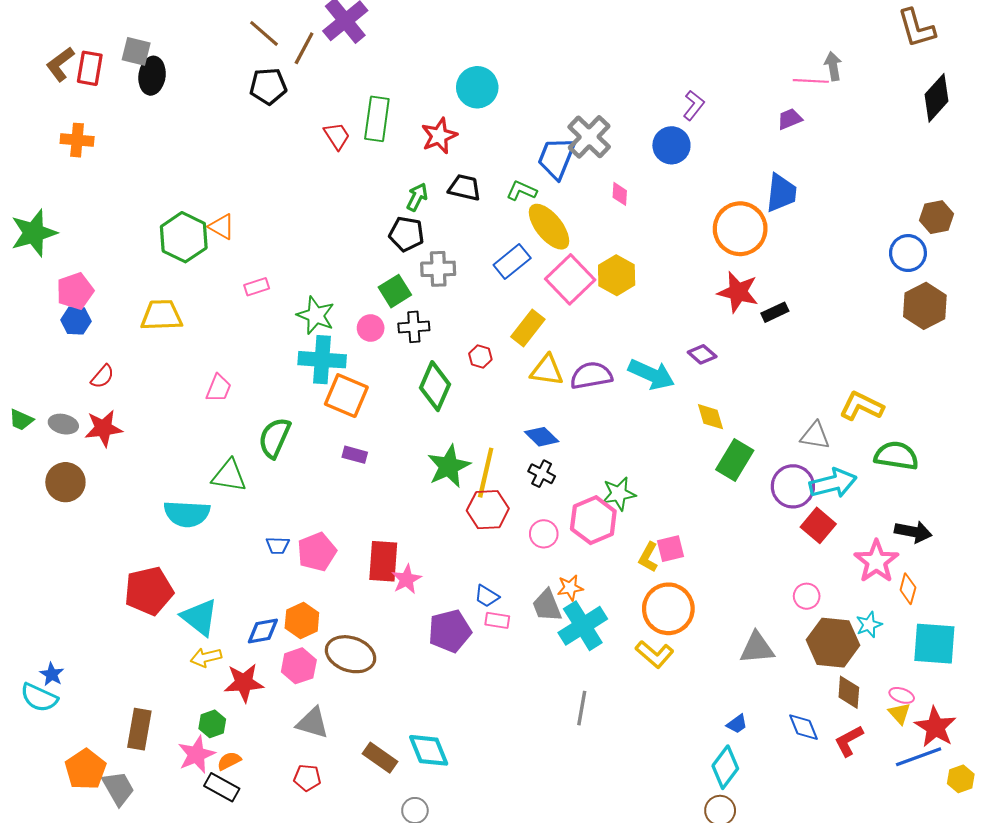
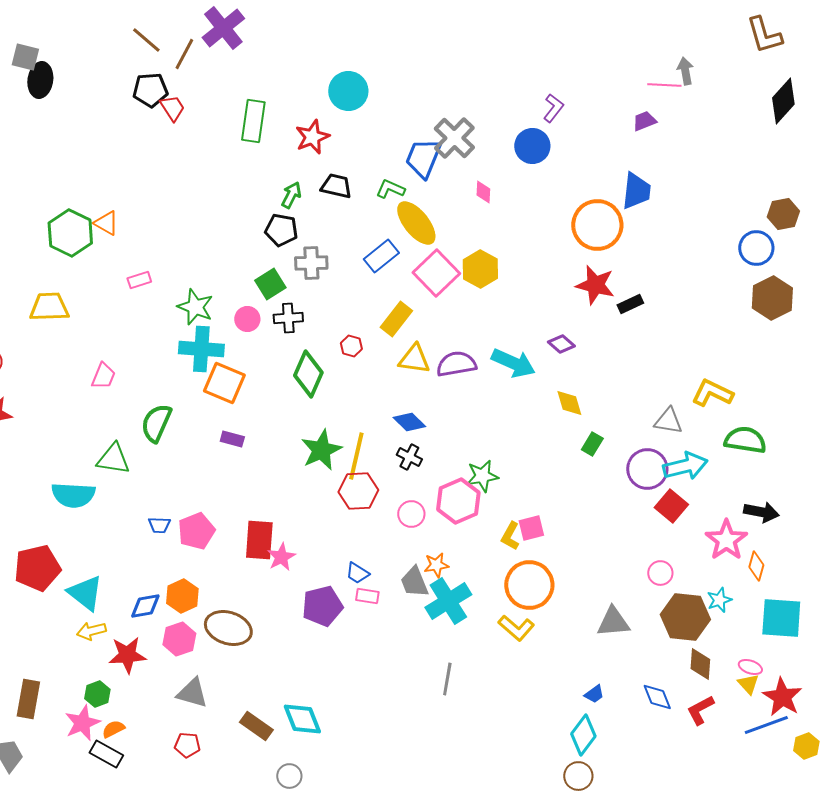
red trapezoid: (337, 136) -> (172, 108), moved
green rectangle: (735, 460) -> (592, 444), size x0.6

